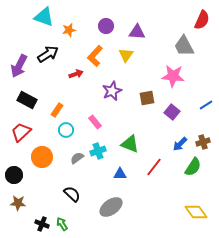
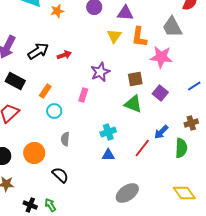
black arrow: (48, 54) -> (38, 51), moved
orange L-shape: (95, 56) -> (139, 37), moved, turned -35
pink rectangle: (95, 122) -> (83, 95), moved, turned 56
green triangle: (130, 144) -> (133, 104), moved
blue arrow: (180, 144) -> (161, 132), moved
cyan cross: (98, 151) -> (108, 132), moved
orange circle: (42, 157) -> (34, 153), moved
gray semicircle: (77, 158) -> (65, 139), turned -48
green semicircle: (193, 167) -> (181, 148), turned -30
gray ellipse: (111, 207) -> (127, 193), moved

